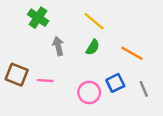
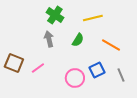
green cross: (38, 18) -> (55, 15), moved
yellow line: (94, 21) -> (93, 18), moved, turned -54
pink line: (45, 81) -> (38, 68), turned -40

